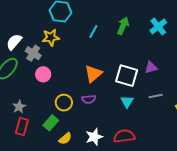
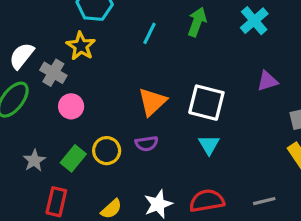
yellow star: (51, 37) -> (81, 46), turned -30
purple triangle: (151, 67) -> (267, 81), moved
gray line: (156, 96) -> (264, 201), moved
green rectangle: (51, 123) -> (73, 158), moved
red rectangle: (22, 127) -> (56, 202), moved

